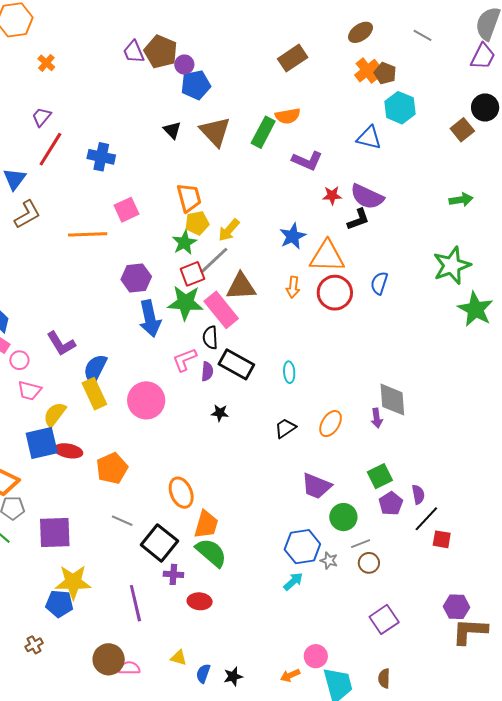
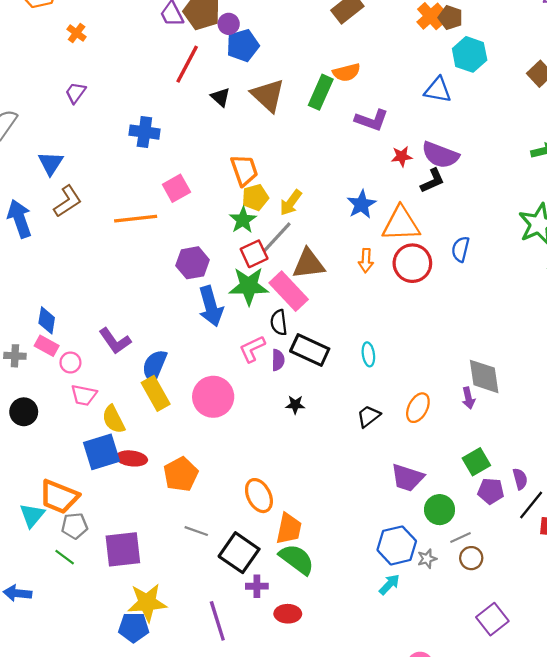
red line: (50, 149) -> (187, 64), moved
yellow semicircle: (55, 414) -> (113, 419), turned -60
purple pentagon: (391, 504) -> (491, 491), turned -30
gray star: (329, 561) -> (427, 559), turned -30

